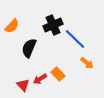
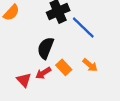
black semicircle: (29, 48) -> (46, 48), moved
orange arrow: (87, 63) -> (90, 65), moved

